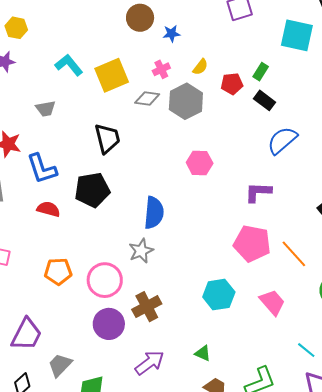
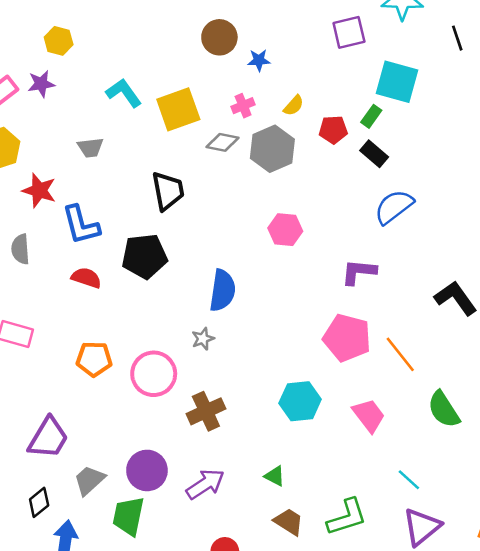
cyan square: (297, 35) -> (397, 82), moved
gray star: (141, 251) -> (203, 339), size x0.7
purple circle: (109, 324) -> (147, 470), moved

